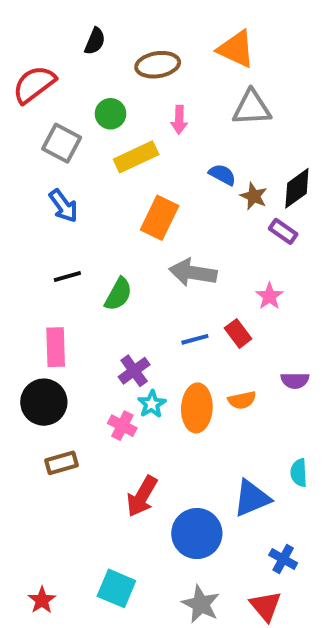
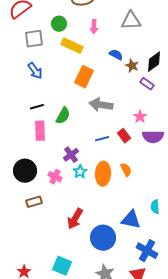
gray square: (62, 143) -> (34, 39), turned -36
yellow rectangle: (136, 157) -> (72, 46), turned 50
pink rectangle: (56, 347) -> (40, 131), moved
purple semicircle: (295, 381) -> (153, 137), moved, size x1.5
orange semicircle: (242, 400) -> (126, 170), turned -104
pink cross: (122, 426) -> (55, 177), moved
blue triangle: (252, 498) -> (131, 220), turned 35
blue cross: (283, 559) -> (147, 251), size x1.5

